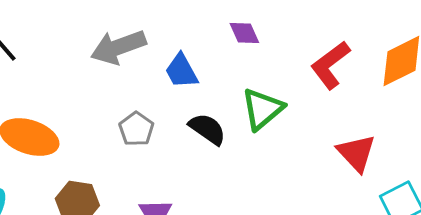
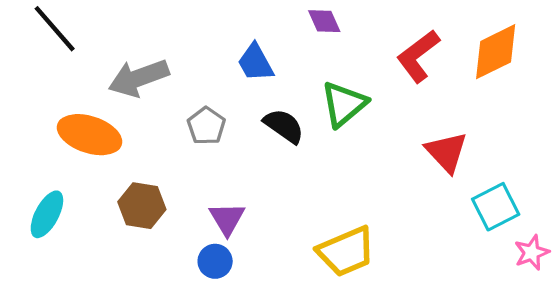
gray arrow: (118, 47) -> (139, 78), moved

